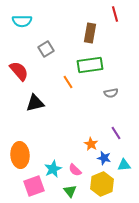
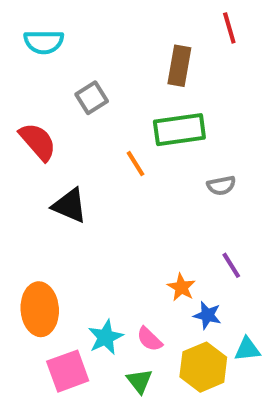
black triangle: (35, 103) -> (70, 205), turned 36
cyan triangle: (124, 165) -> (247, 349), moved

